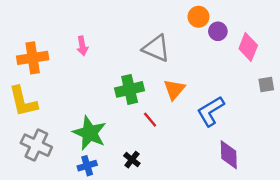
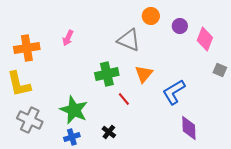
orange circle: (199, 17) -> (151, 16), moved
pink arrow: (82, 46) -> (68, 38), turned 35
gray square: (266, 85) -> (220, 70), turned 32

